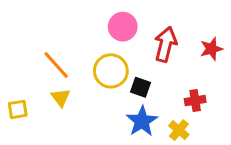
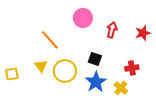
red arrow: (166, 44) -> (112, 30), size x0.7
orange line: (56, 65) -> (50, 40), moved
yellow circle: (111, 71) -> (65, 71), moved

